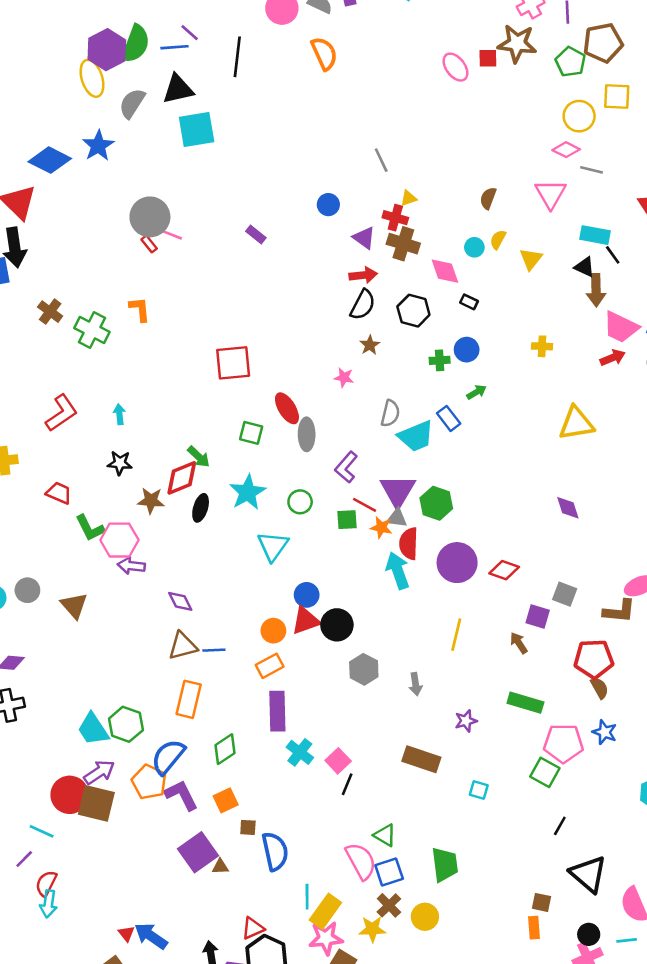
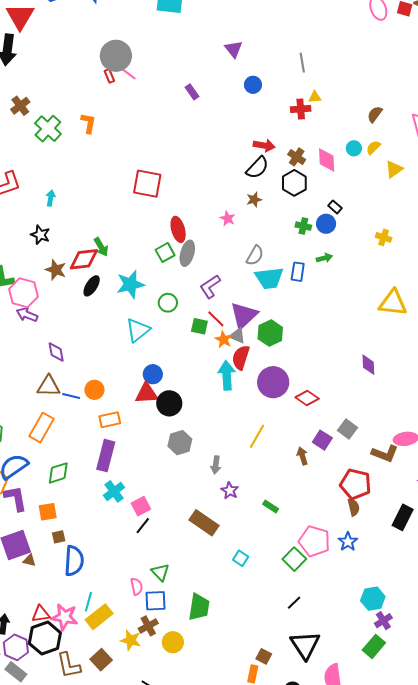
red cross: (395, 218) -> (301, 109), turned -36
purple triangle: (364, 238) -> (234, 49), moved
brown cross: (403, 244) -> (297, 157), moved, size x0.7
black rectangle: (469, 302) -> (335, 207), moved
blue rectangle: (449, 418) -> (298, 272), turned 30
green square: (251, 433) -> (165, 253), moved, turned 30
orange circle: (273, 631) -> (94, 390), moved
green rectangle: (525, 703) -> (271, 506), moved, size x0.6
purple star: (466, 721) -> (230, 491), moved, turned 30
brown square: (248, 827) -> (59, 537), turned -32
pink semicircle: (361, 861) -> (137, 586), size x0.6
pink star: (326, 938) -> (65, 617), moved

